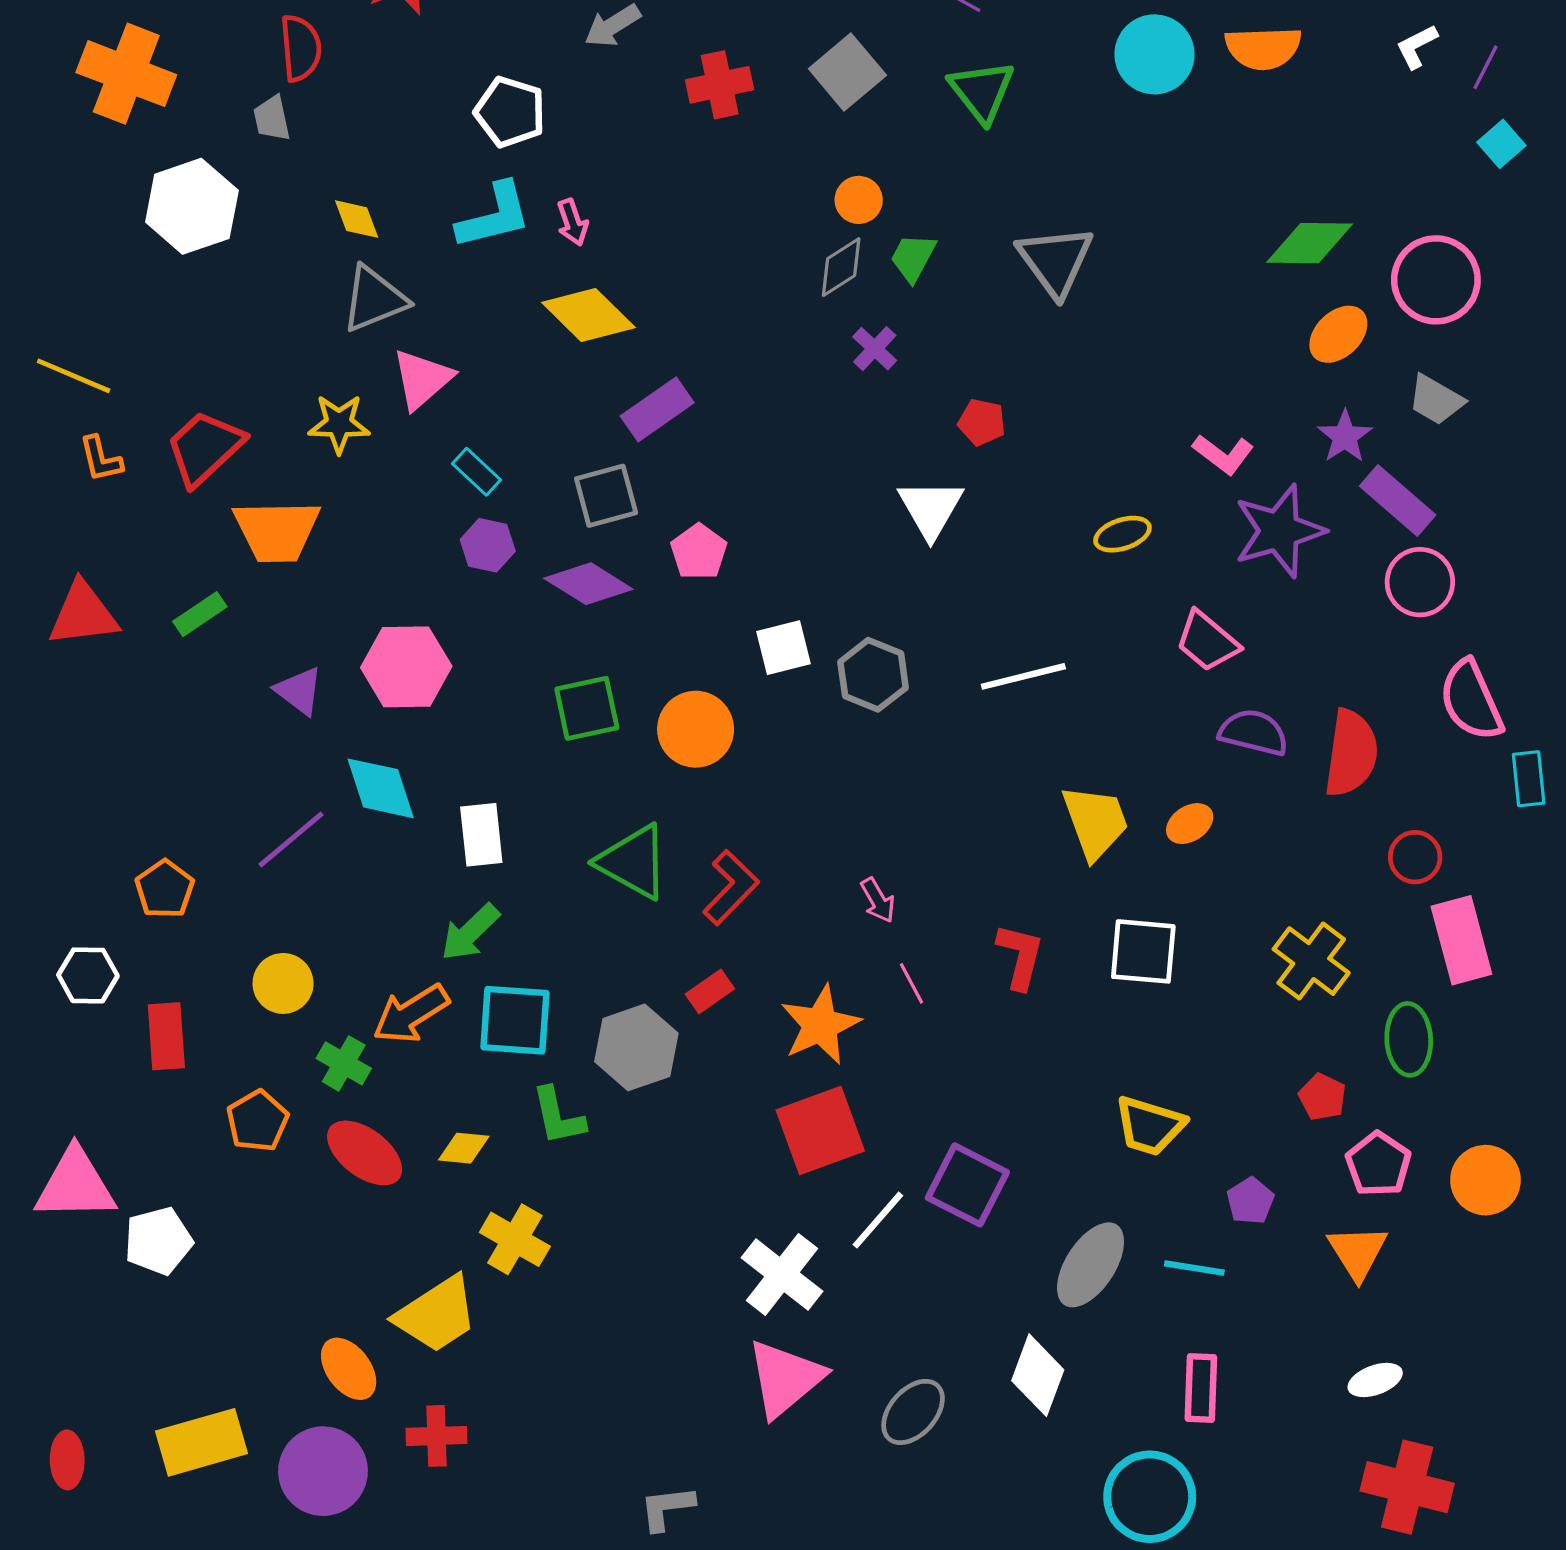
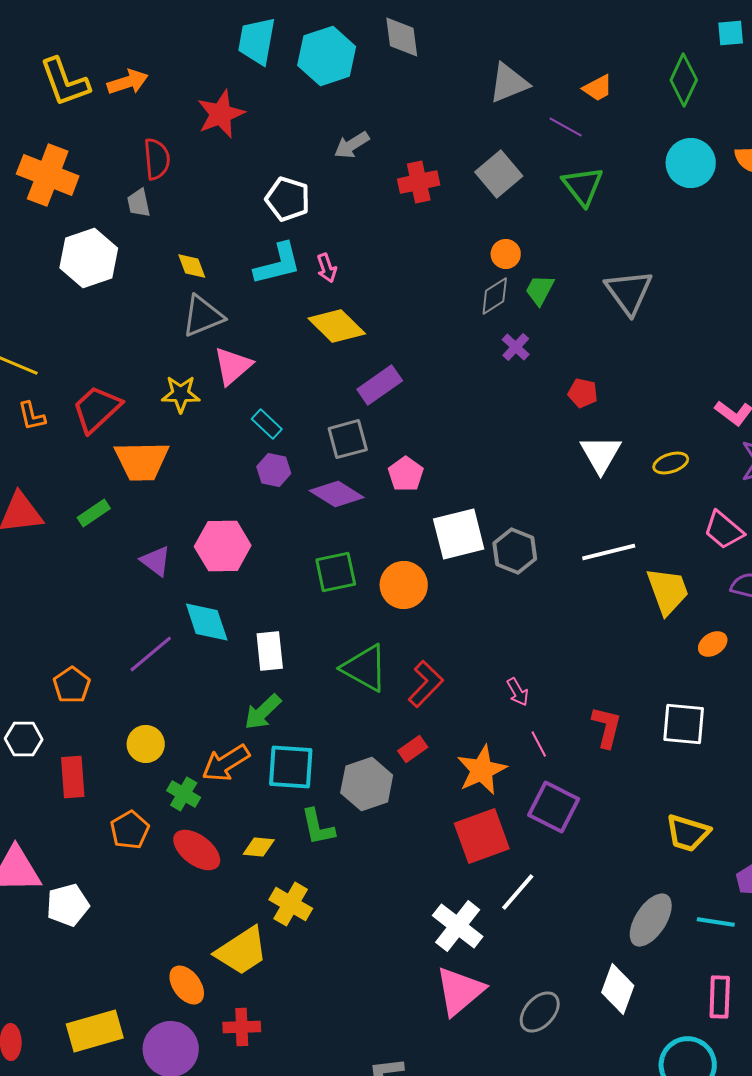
white triangle: (931, 509) -> (601, 454), moved
white square: (784, 648) -> (459, 534), size x1.5
yellow trapezoid: (1095, 822) -> (668, 591), moved
purple square: (967, 1185) -> (554, 807), moved

